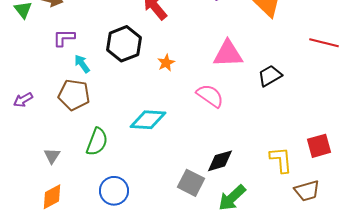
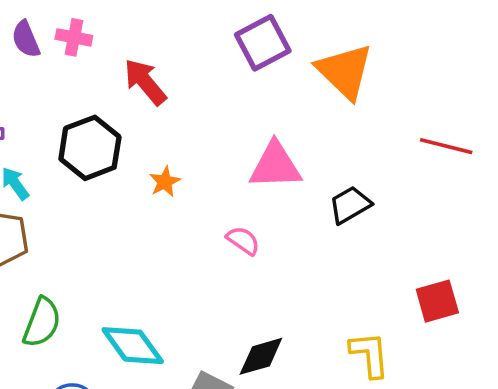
pink semicircle: (210, 96) -> (243, 240), size x0.7
cyan diamond: (148, 120) -> (133, 346), moved, turned 51
red square: (319, 146) -> (437, 301), moved

